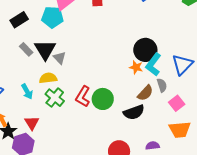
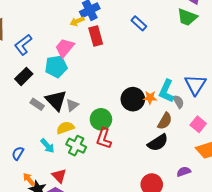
black circle: (145, 50) -> (133, 99), moved
gray triangle: (60, 58) -> (72, 105), turned 48
gray semicircle: (162, 85) -> (178, 102), moved
green circle: (103, 99) -> (101, 119), moved

